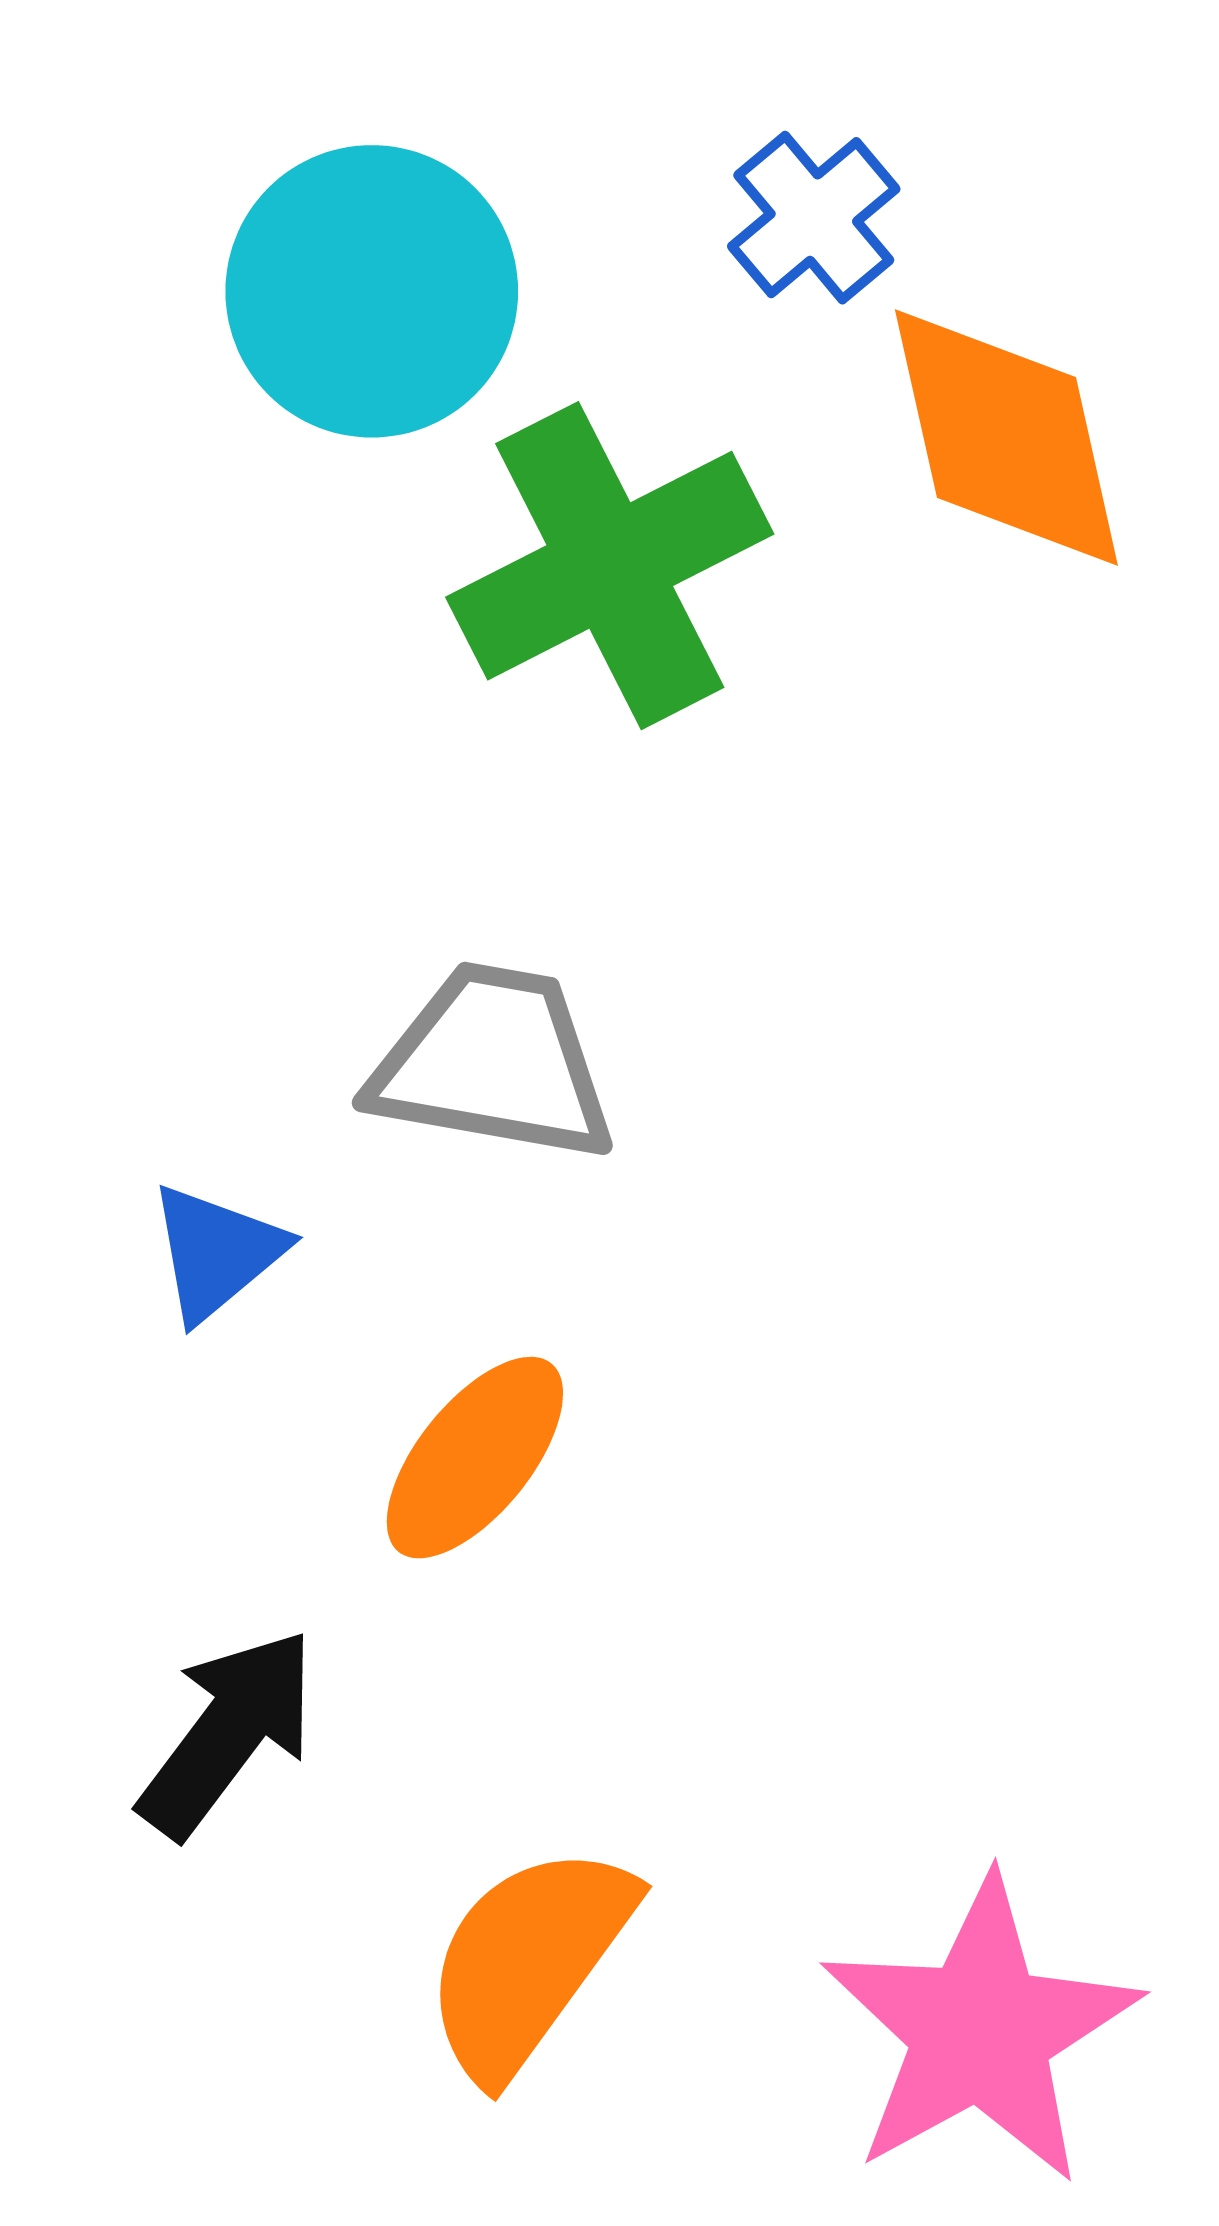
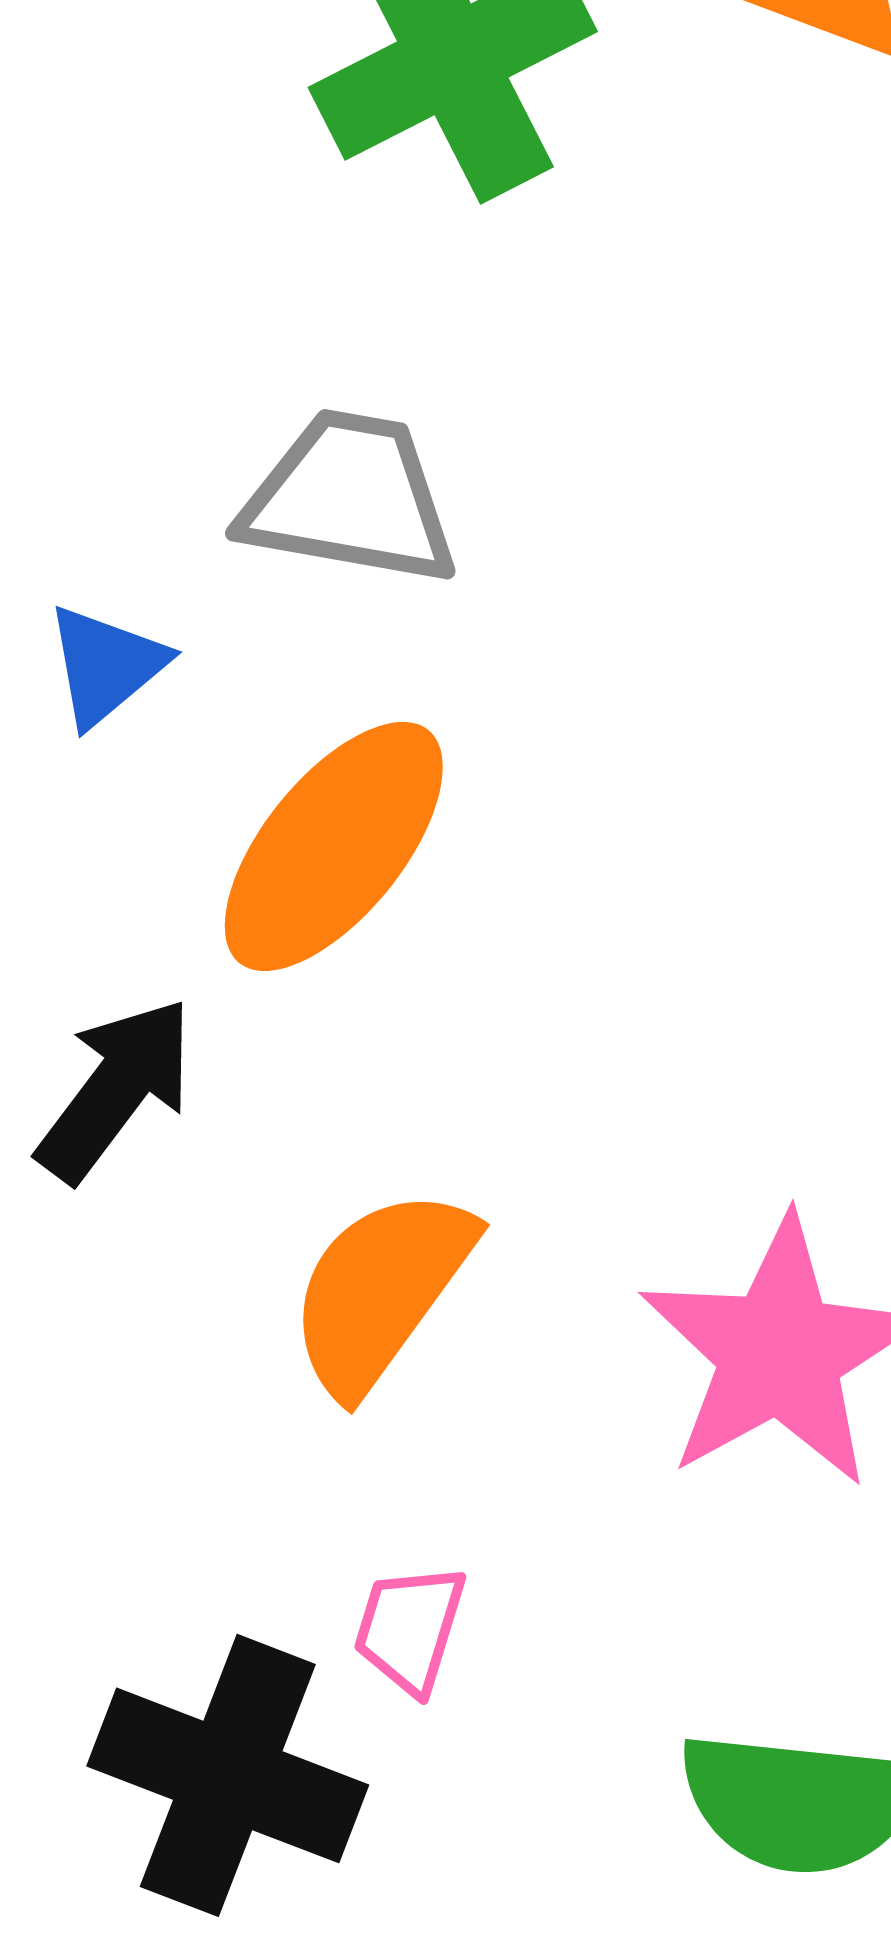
orange ellipse: (475, 1458) -> (334, 846), size x1.4

